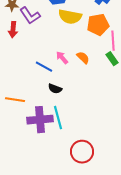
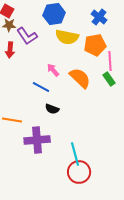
pink arrow: (62, 58) -> (53, 70), moved
orange semicircle: (83, 58) -> (80, 78), size x1.6
cyan line: (58, 118) -> (75, 154), moved

